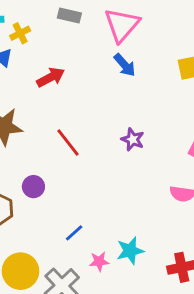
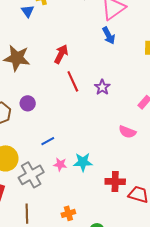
red arrow: (51, 77) -> (61, 54), moved, turned -48
red line: (68, 142) -> (73, 81), moved

